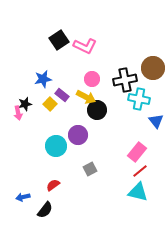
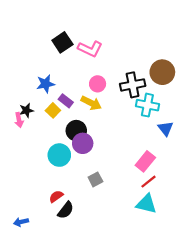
black circle: (97, 110) -> (76, 131), moved
blue arrow: (23, 197) -> (21, 222), moved
black semicircle: (45, 210) -> (66, 210), moved

